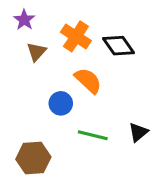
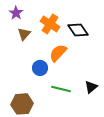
orange semicircle: (88, 81) -> (58, 53), turned -90

